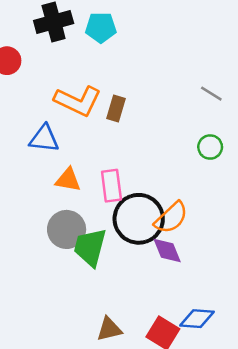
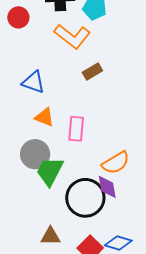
orange L-shape: (78, 101) -> (72, 36), moved
brown rectangle: (116, 108) -> (92, 72), turned 30
black circle: (139, 219) -> (85, 198), moved

